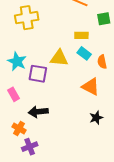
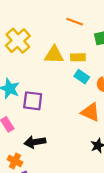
yellow cross: (27, 18) -> (18, 41), turned -30
yellow triangle: (59, 58) -> (54, 55), moved

